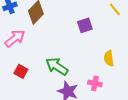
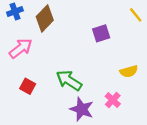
yellow semicircle: (109, 58) -> (129, 71), turned -98
pink cross: (95, 83) -> (113, 100), turned 32

